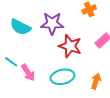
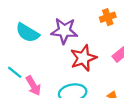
red star: (70, 46) -> (83, 58), turned 30

